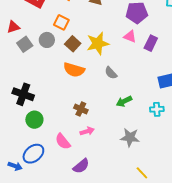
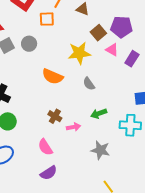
orange square: (61, 22) -> (47, 19), moved, turned -35
brown square: (73, 44) -> (98, 33), moved
cyan cross: (157, 109) -> (130, 125), size x1.5
pink arrow: (87, 131) -> (73, 127), moved
pink semicircle: (63, 141) -> (45, 147), moved

